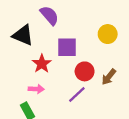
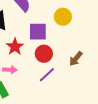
yellow circle: (108, 34) -> (63, 17), moved
red circle: (85, 71) -> (44, 54), moved

